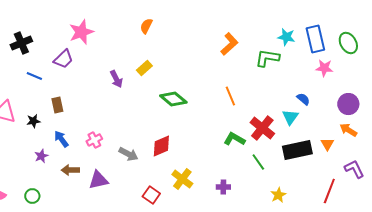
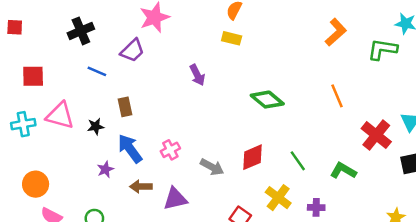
yellow rectangle: (144, 68) -> (232, 38), moved, turned 56
blue arrow: (61, 139) -> (130, 149), size x1.4
green L-shape: (234, 139) -> (343, 171), moved
green line: (258, 162) -> (298, 161), moved
purple cross: (223, 187) -> (316, 207), moved

